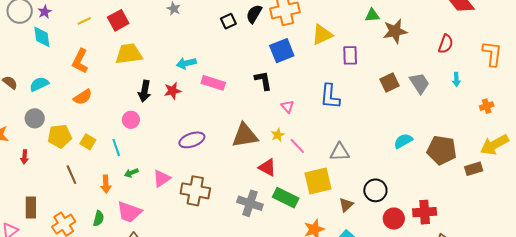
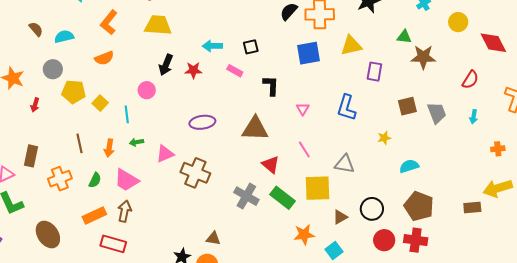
black square: (228, 21) -> (251, 47), moved
black L-shape: (263, 81) -> (271, 86), moved
pink rectangle: (213, 83) -> (235, 71), size x0.7
yellow star: (278, 135) -> (384, 138), moved
brown pentagon: (442, 150) -> (419, 206), moved
brown line: (71, 175) -> (80, 143), moved

